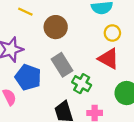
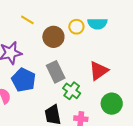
yellow circle: (112, 33) -> (76, 27), moved
red triangle: (109, 59) -> (99, 71), turned 50

